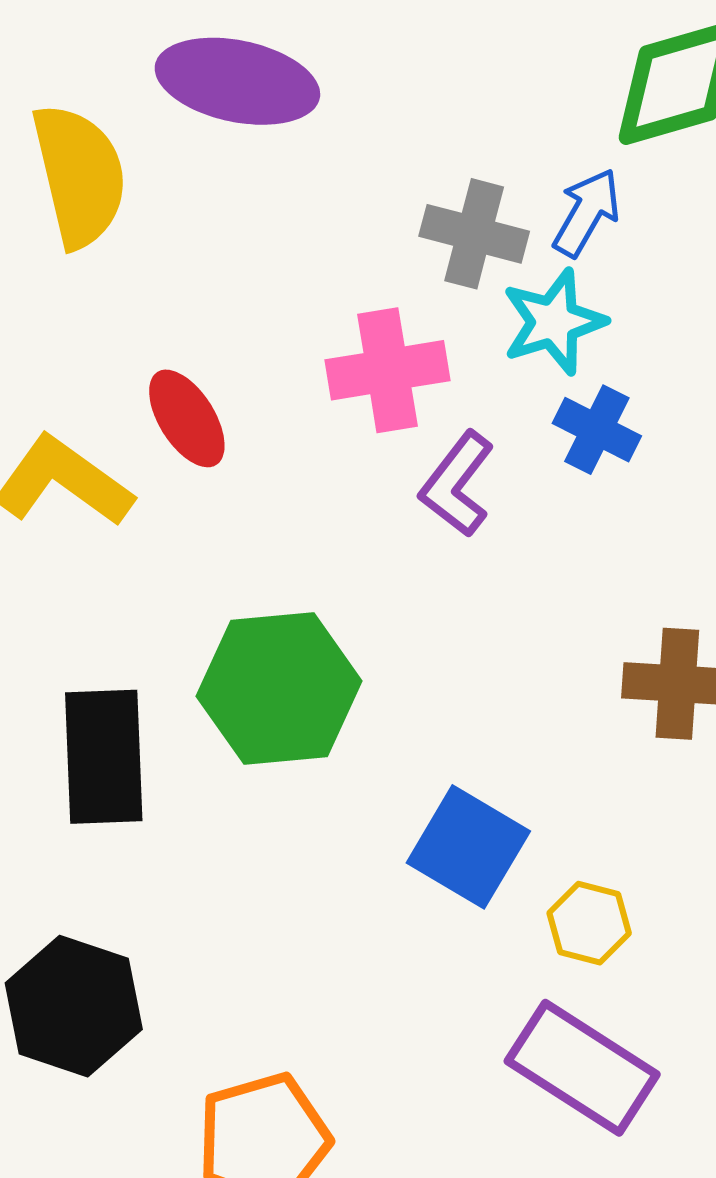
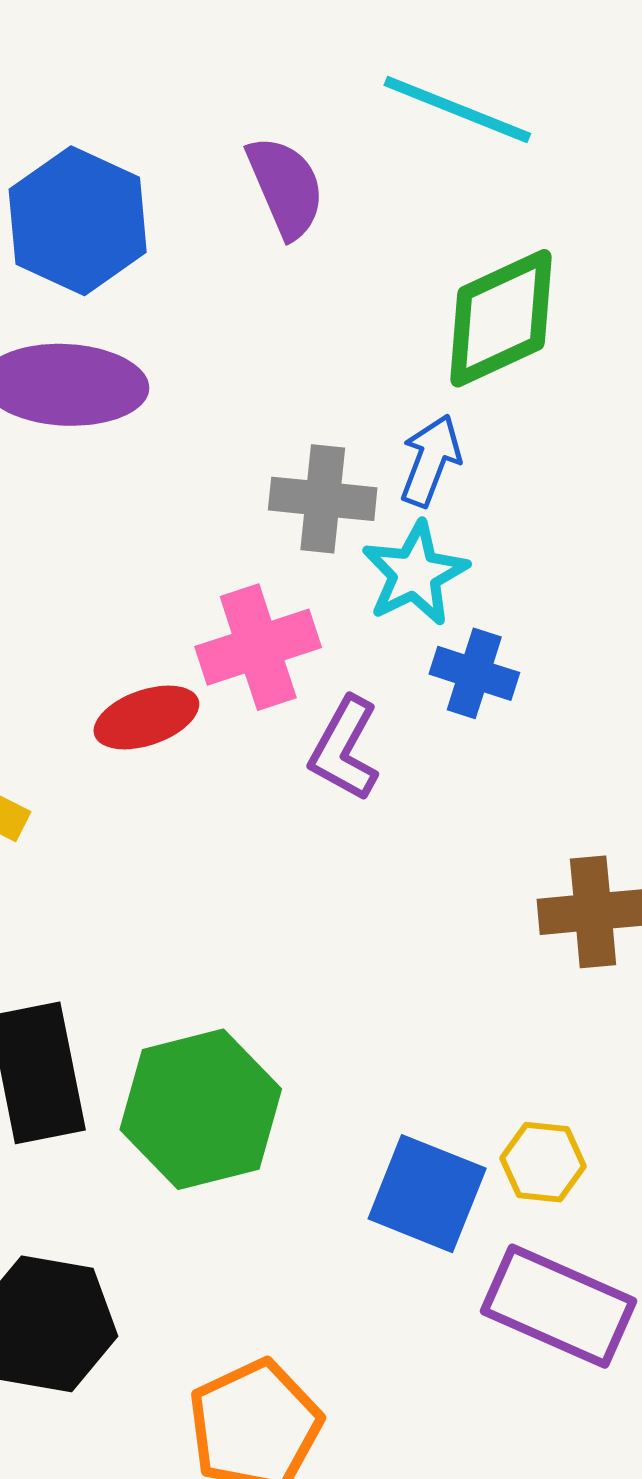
red ellipse: (187, 418) -> (146, 717), moved, turned -68
green hexagon: (279, 689) -> (201, 1109), moved
blue square: (468, 847) -> (427, 1194), moved

